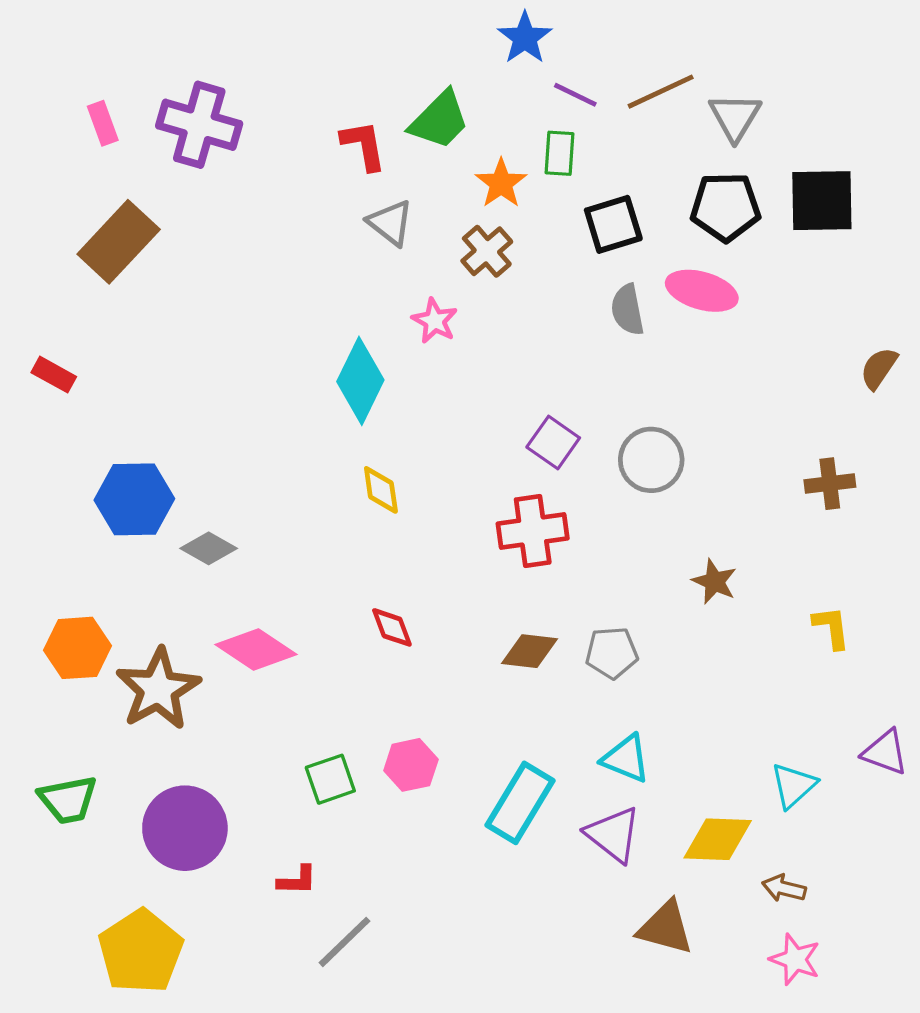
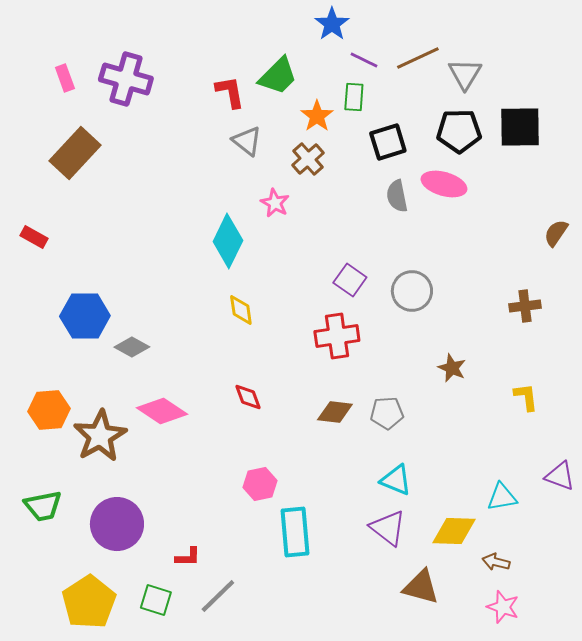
green square: (330, 779) -> (156, 600), moved, turned 36
cyan triangle: (793, 785) -> (502, 497), turned 32
cyan rectangle: (520, 803) -> (295, 532), moved, turned -36

